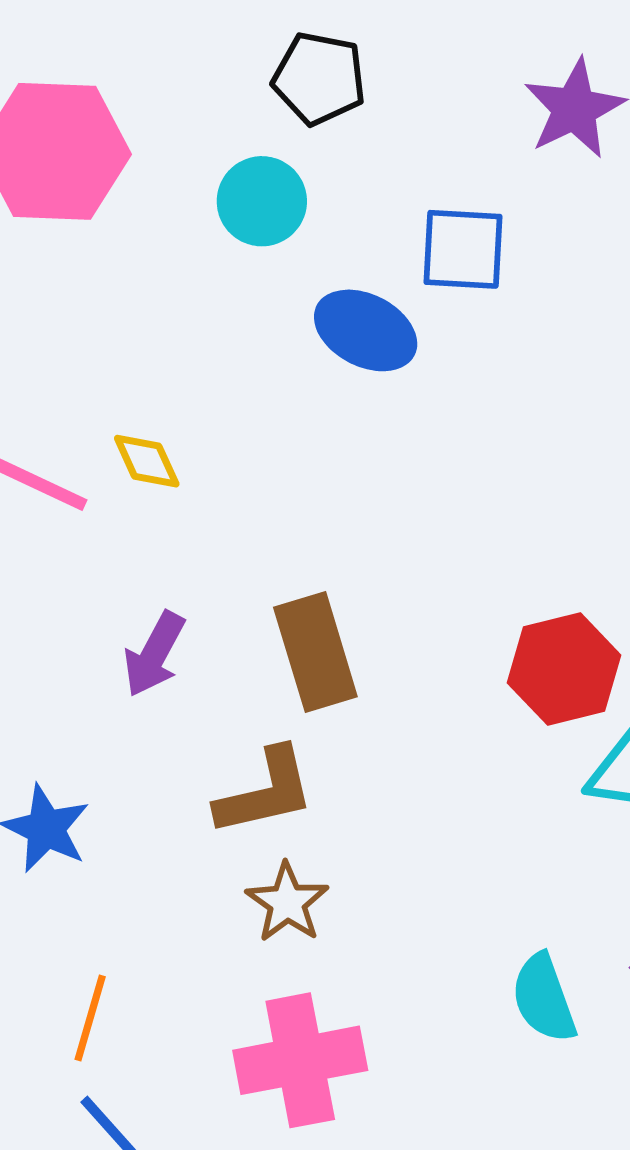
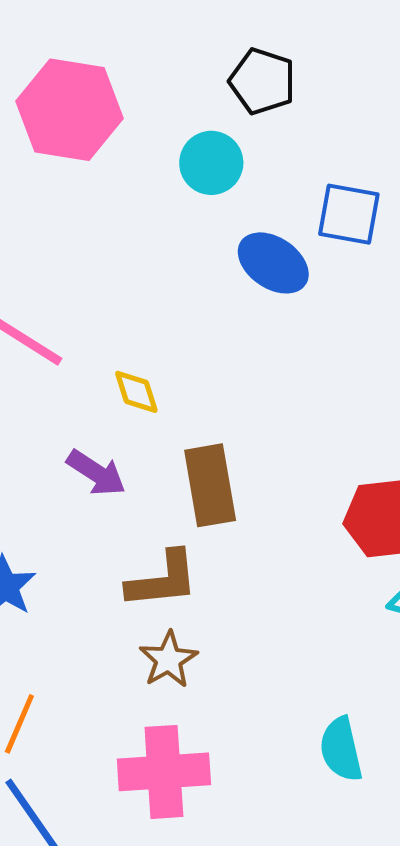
yellow diamond: (147, 461) -> (136, 392), moved
purple arrow: (154, 654) -> (96, 473), turned -92

